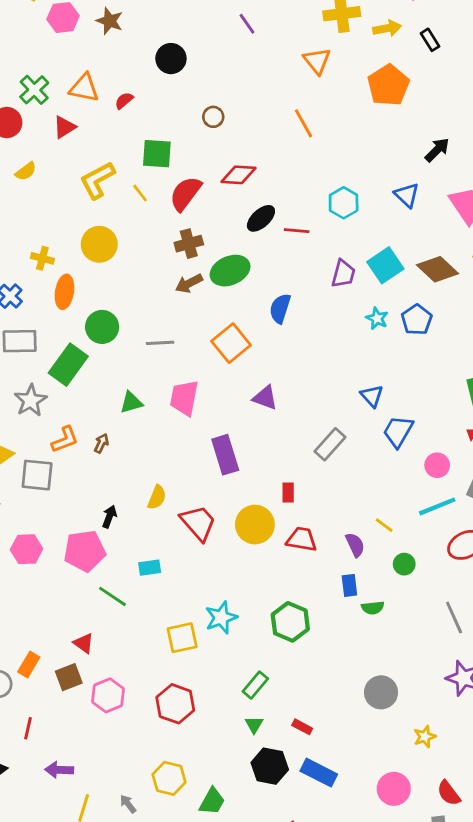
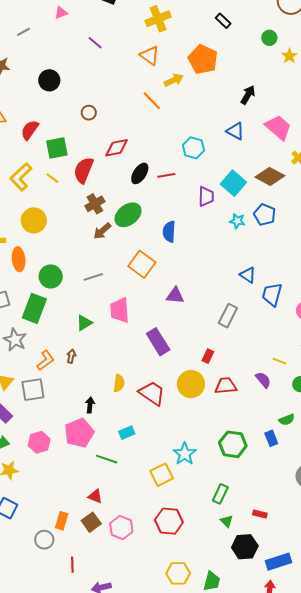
yellow arrow: (387, 28) -> (174, 80), moved
red semicircle: (124, 101) -> (30, 130), moved, size x1.5
red rectangle: (288, 492) -> (208, 356), turned 40
blue rectangle: (349, 585) -> (271, 438), moved
blue rectangle: (319, 773) -> (279, 562), moved, turned -30

